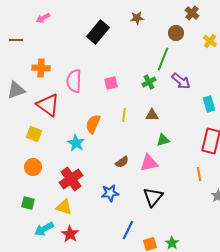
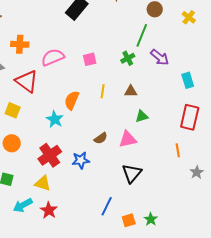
pink semicircle: (74, 81) -> (53, 57), turned 65
blue star: (110, 193) -> (81, 160), moved

